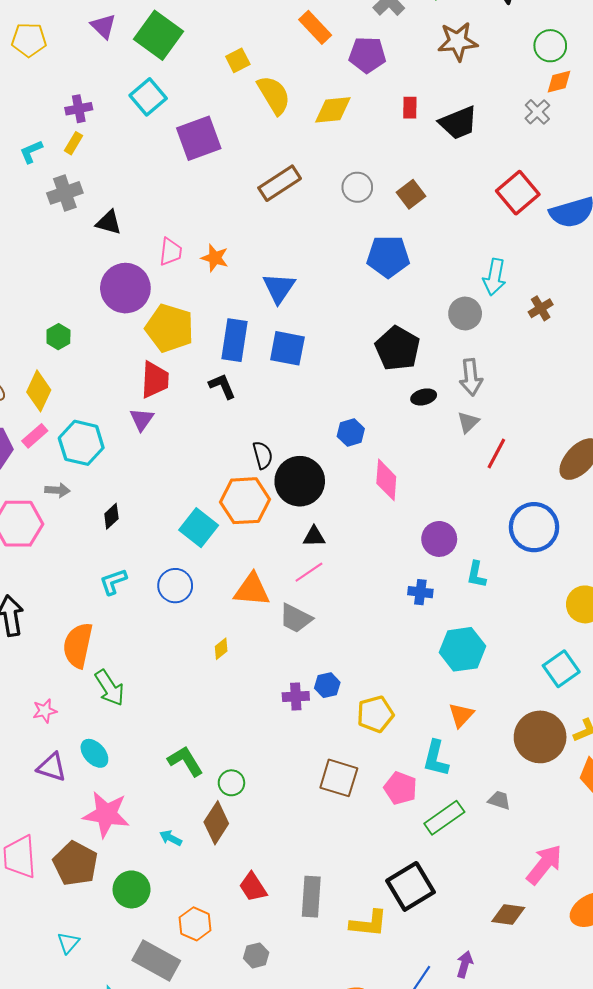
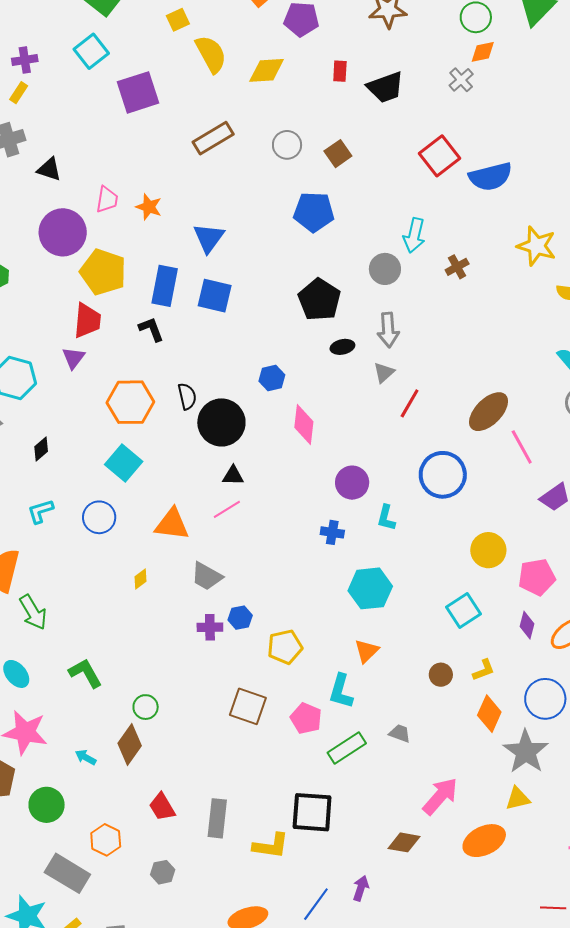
orange hexagon: (245, 501) -> (130, 402), moved
gray trapezoid: (296, 618) -> (207, 576), moved
brown circle: (540, 737) -> (441, 675), size x0.5
green L-shape: (185, 761) -> (85, 673), moved
black square: (411, 886) -> (312, 812), turned 33

